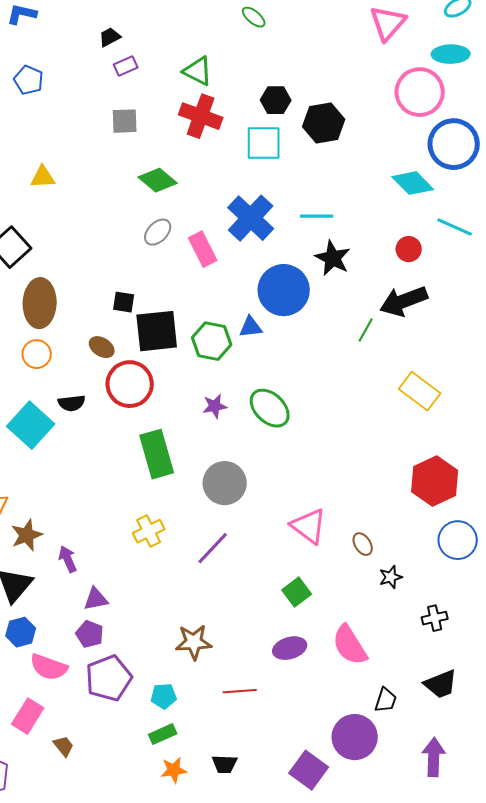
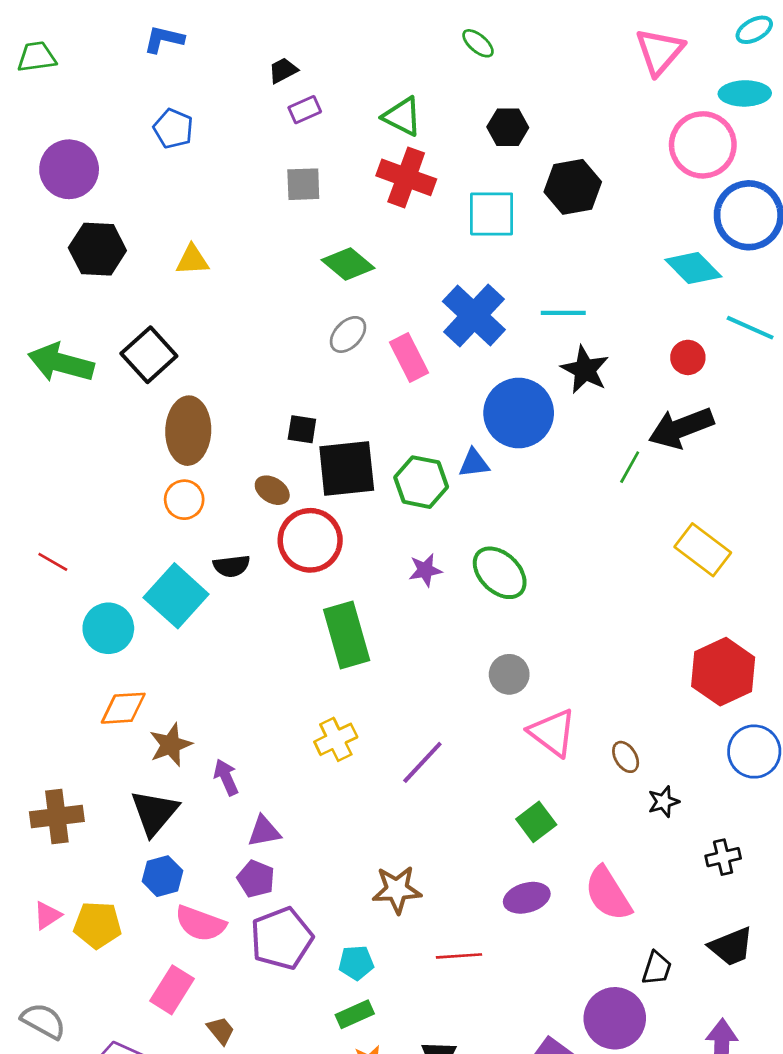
black hexagon: (276, 100) -> (508, 127), moved
gray circle: (225, 483) -> (509, 674), moved, size x0.7

